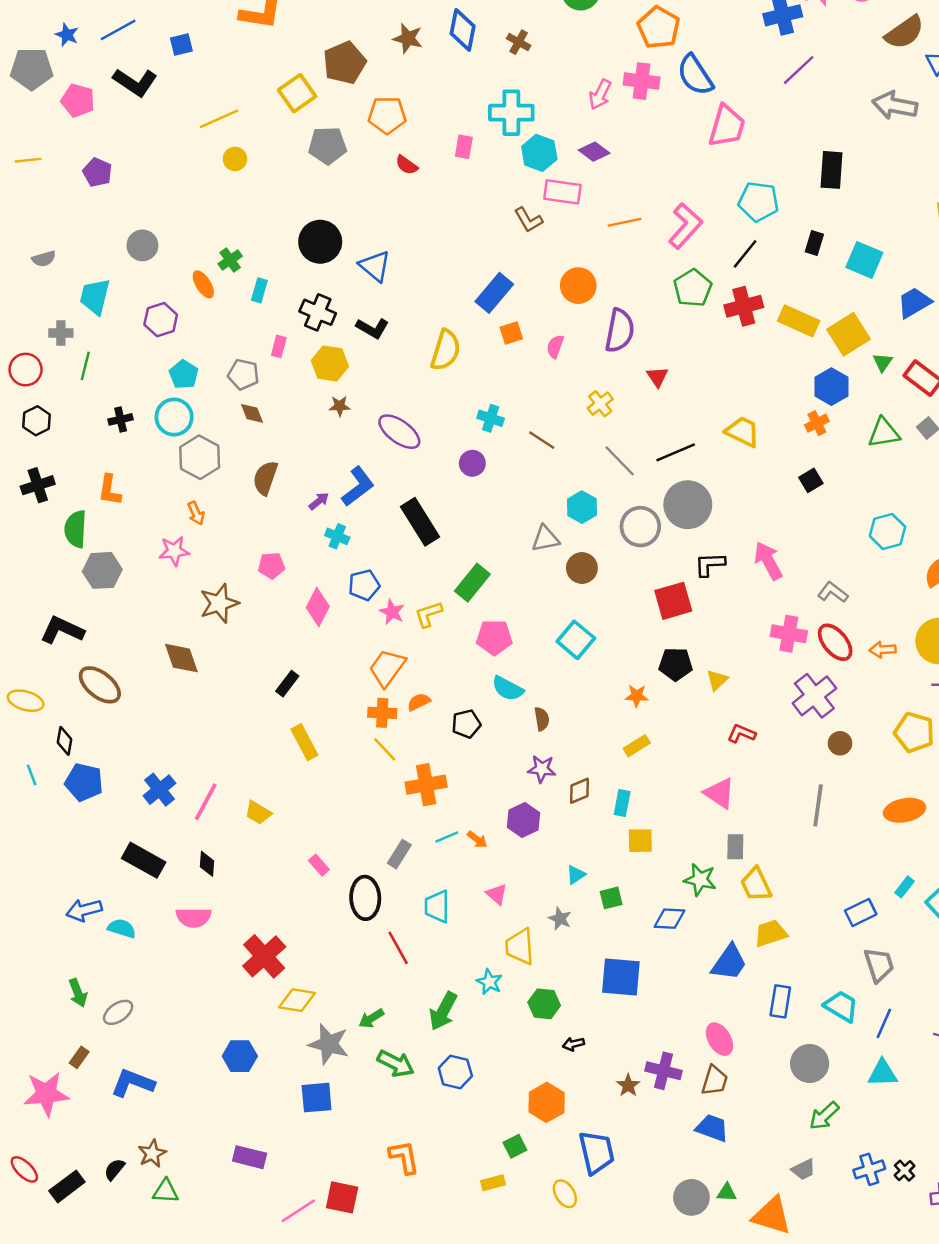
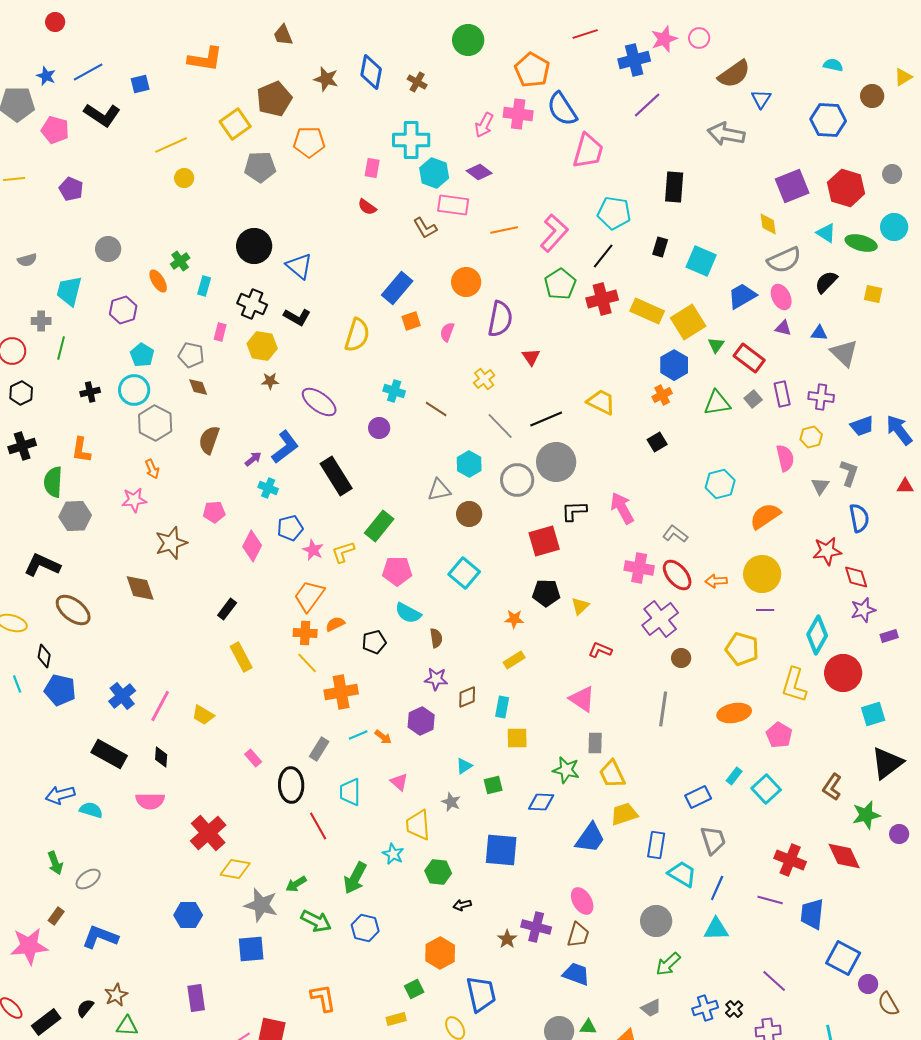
red semicircle: (407, 165) -> (367, 207), moved
blue rectangle: (780, 1001) -> (656, 845), moved
purple rectangle: (250, 1157) -> (196, 998), turned 68

